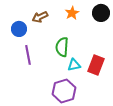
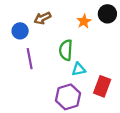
orange star: (72, 13) -> (84, 21), moved
red rectangle: (96, 65) -> (102, 86), moved

